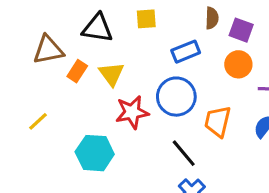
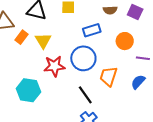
brown semicircle: (212, 18) -> (110, 10), turned 80
purple square: (241, 30) -> (135, 12), moved

